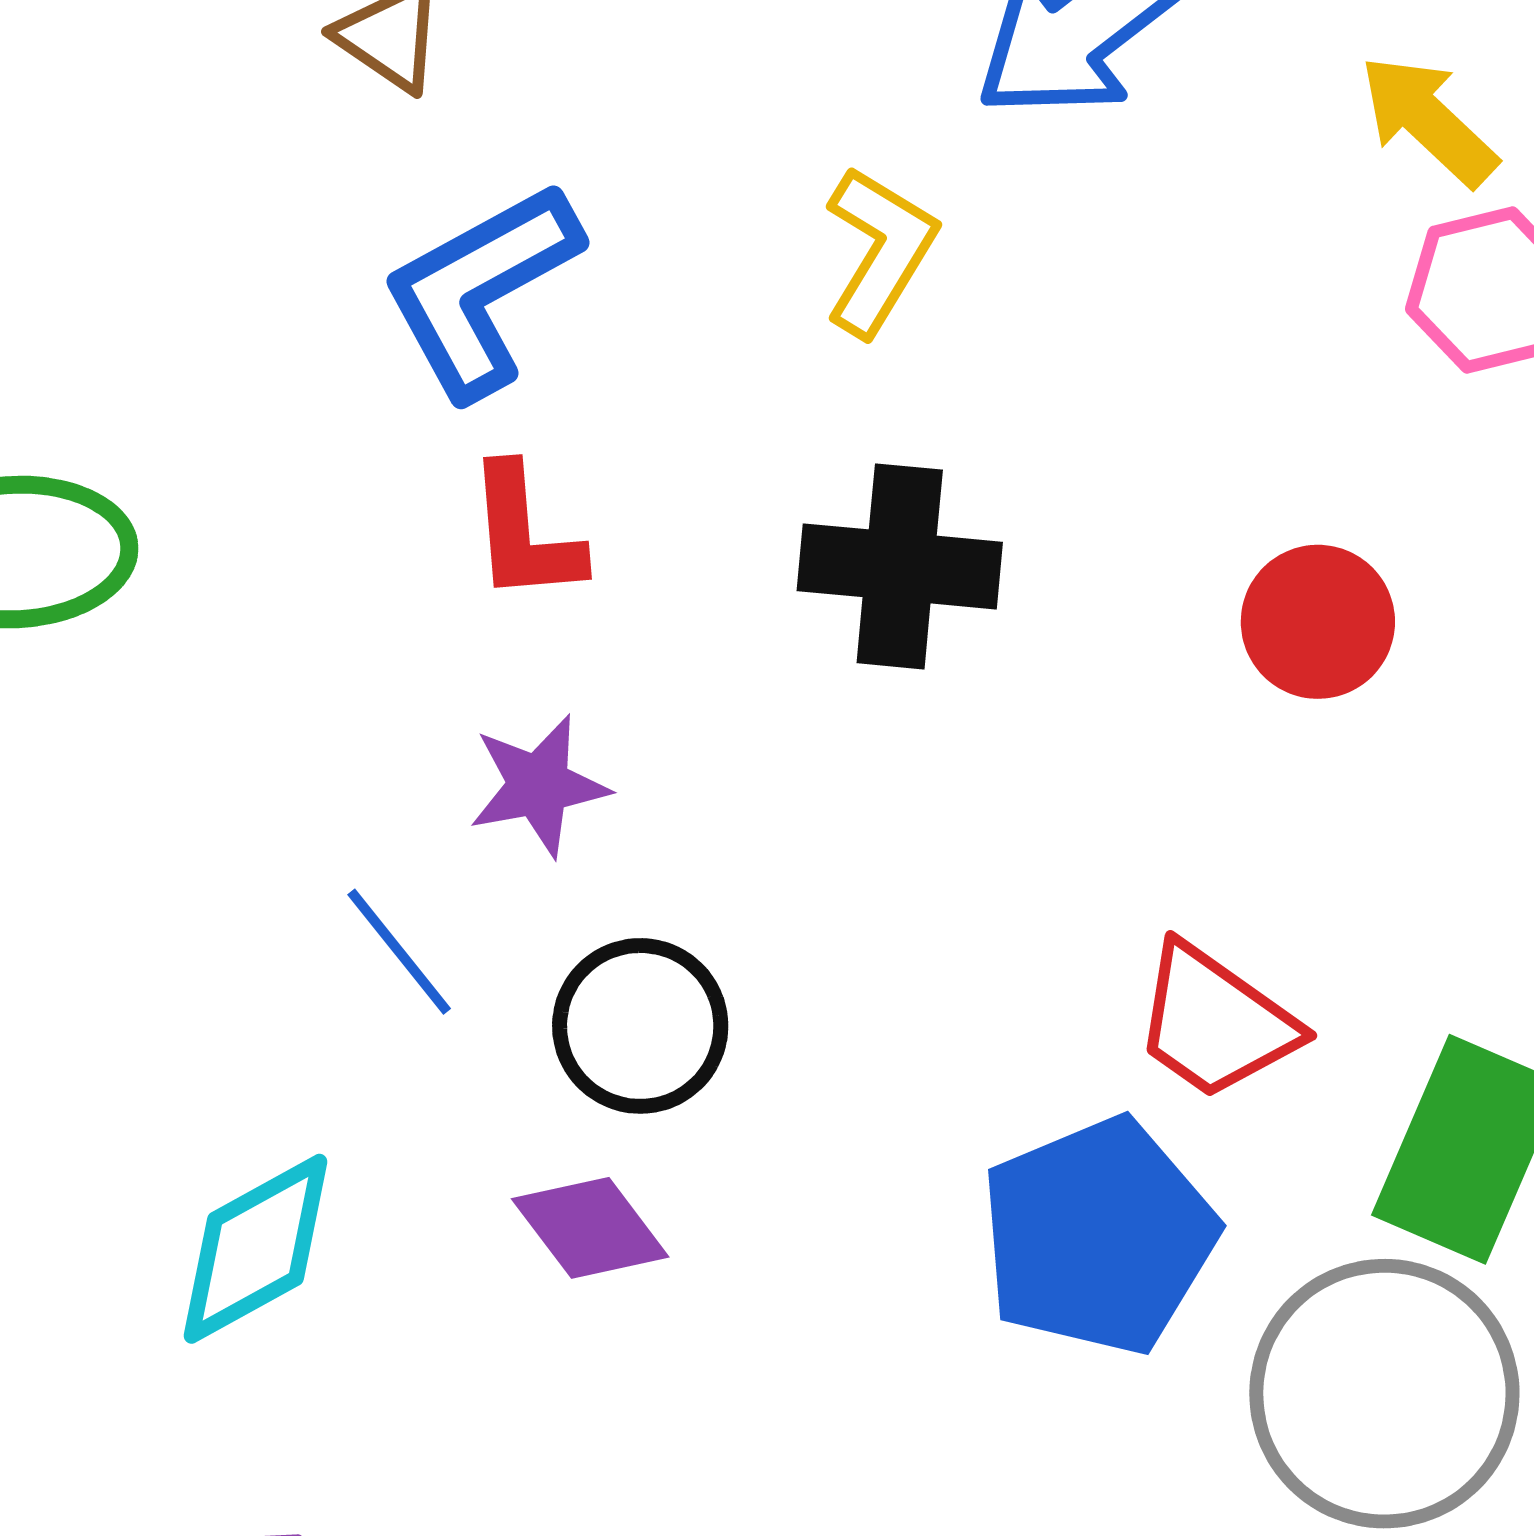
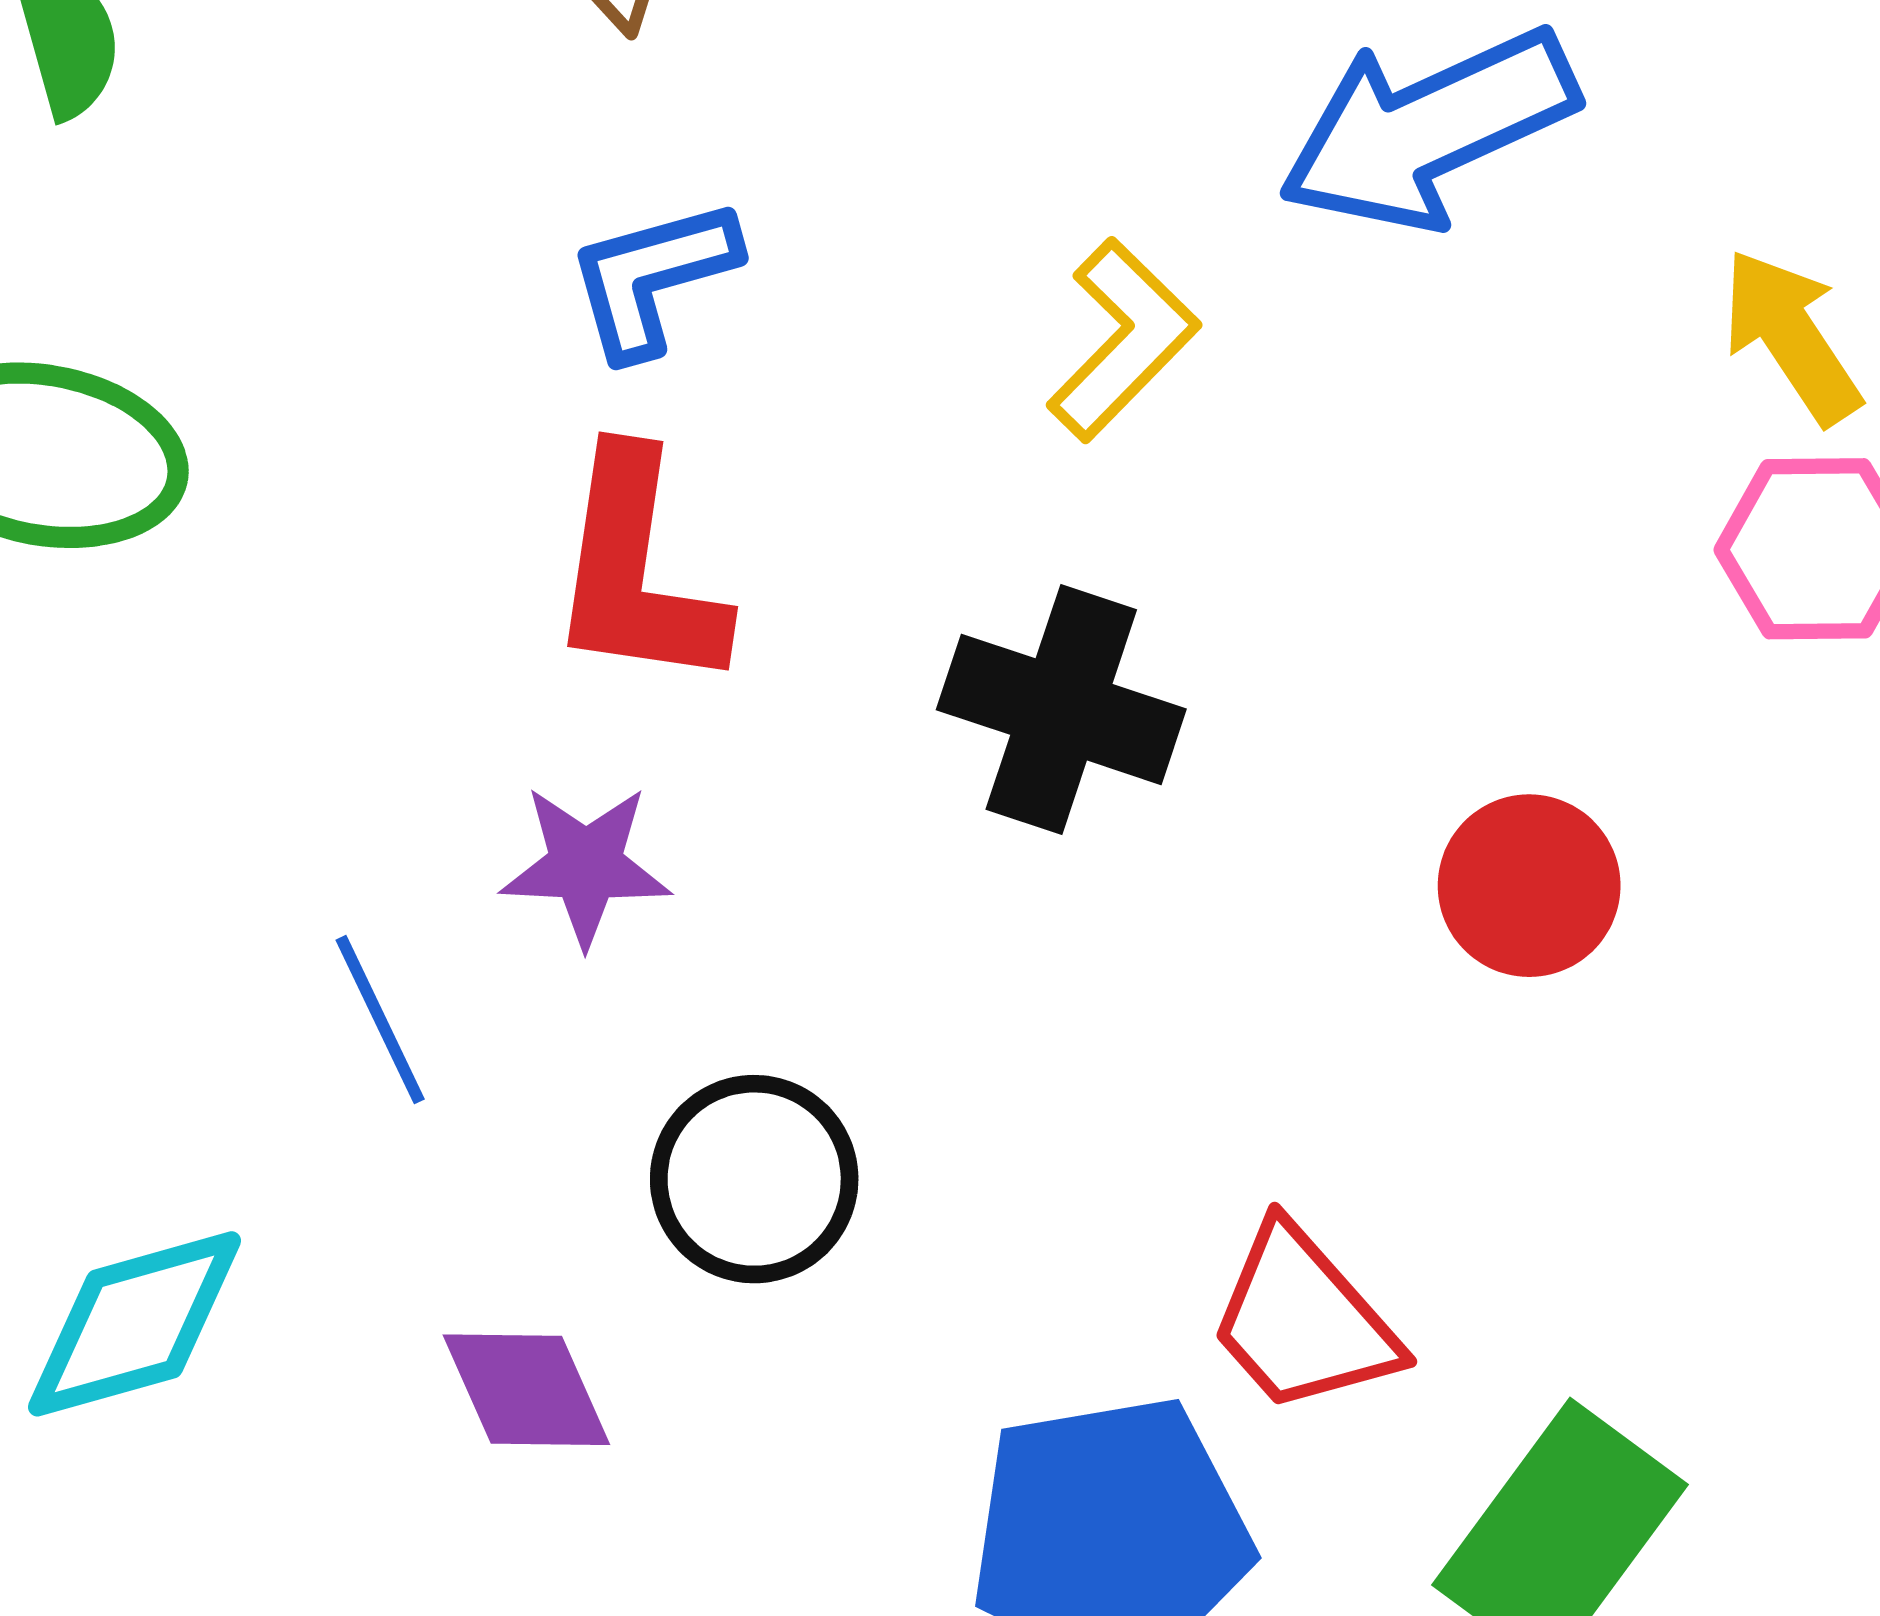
blue L-shape: (481, 290) -> (652, 277), size x0.7
red L-shape: (524, 534) -> (637, 571), size x1.4
black circle: (640, 1026) -> (754, 1179), moved

